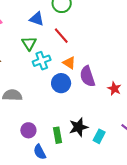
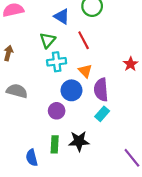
red star: (114, 89) -> (131, 64), moved
purple circle: (28, 130) -> (57, 111), moved
cyan rectangle: (99, 136) -> (102, 114), moved

